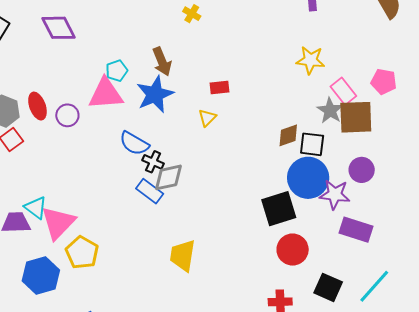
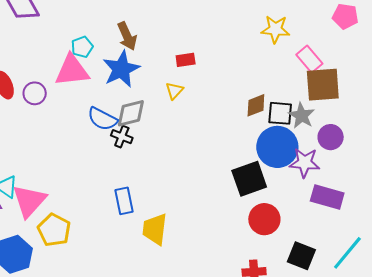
pink pentagon: (384, 82) -> (345, 16), moved
gray star: (330, 111) -> (302, 116), moved
gray diamond: (168, 177) -> (131, 113), moved
blue rectangle: (150, 191) -> (124, 201), moved, turned 44

